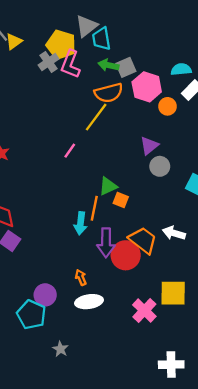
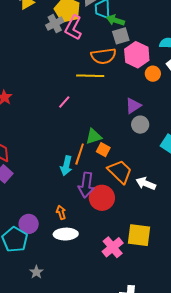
green arrow: (109, 65) -> (115, 20), moved
yellow line: (96, 117) -> (90, 76), turned 48
orange trapezoid: (143, 240) -> (120, 172), moved

